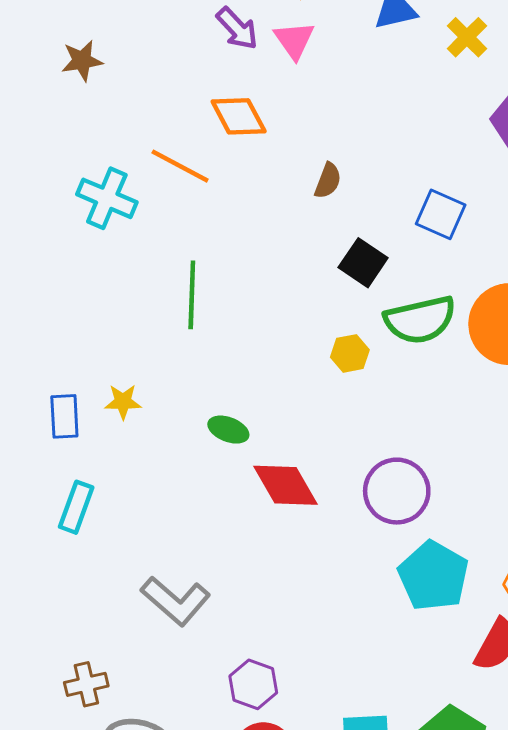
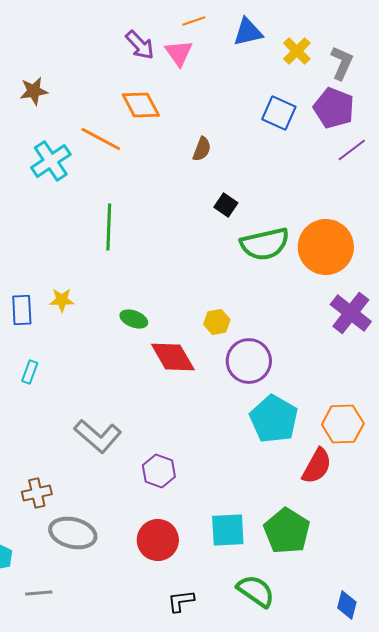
brown star: (82, 61) -> (34, 91), moved
cyan cross: (107, 198) -> (51, 161), turned 33
blue square: (441, 214) -> (279, 113), moved
black square: (363, 263) -> (226, 205), size x0.7
yellow hexagon: (350, 353) -> (217, 322), moved
cyan rectangle: (76, 507) -> (30, 372), size x0.7
purple hexagon: (253, 684) -> (159, 471), moved

